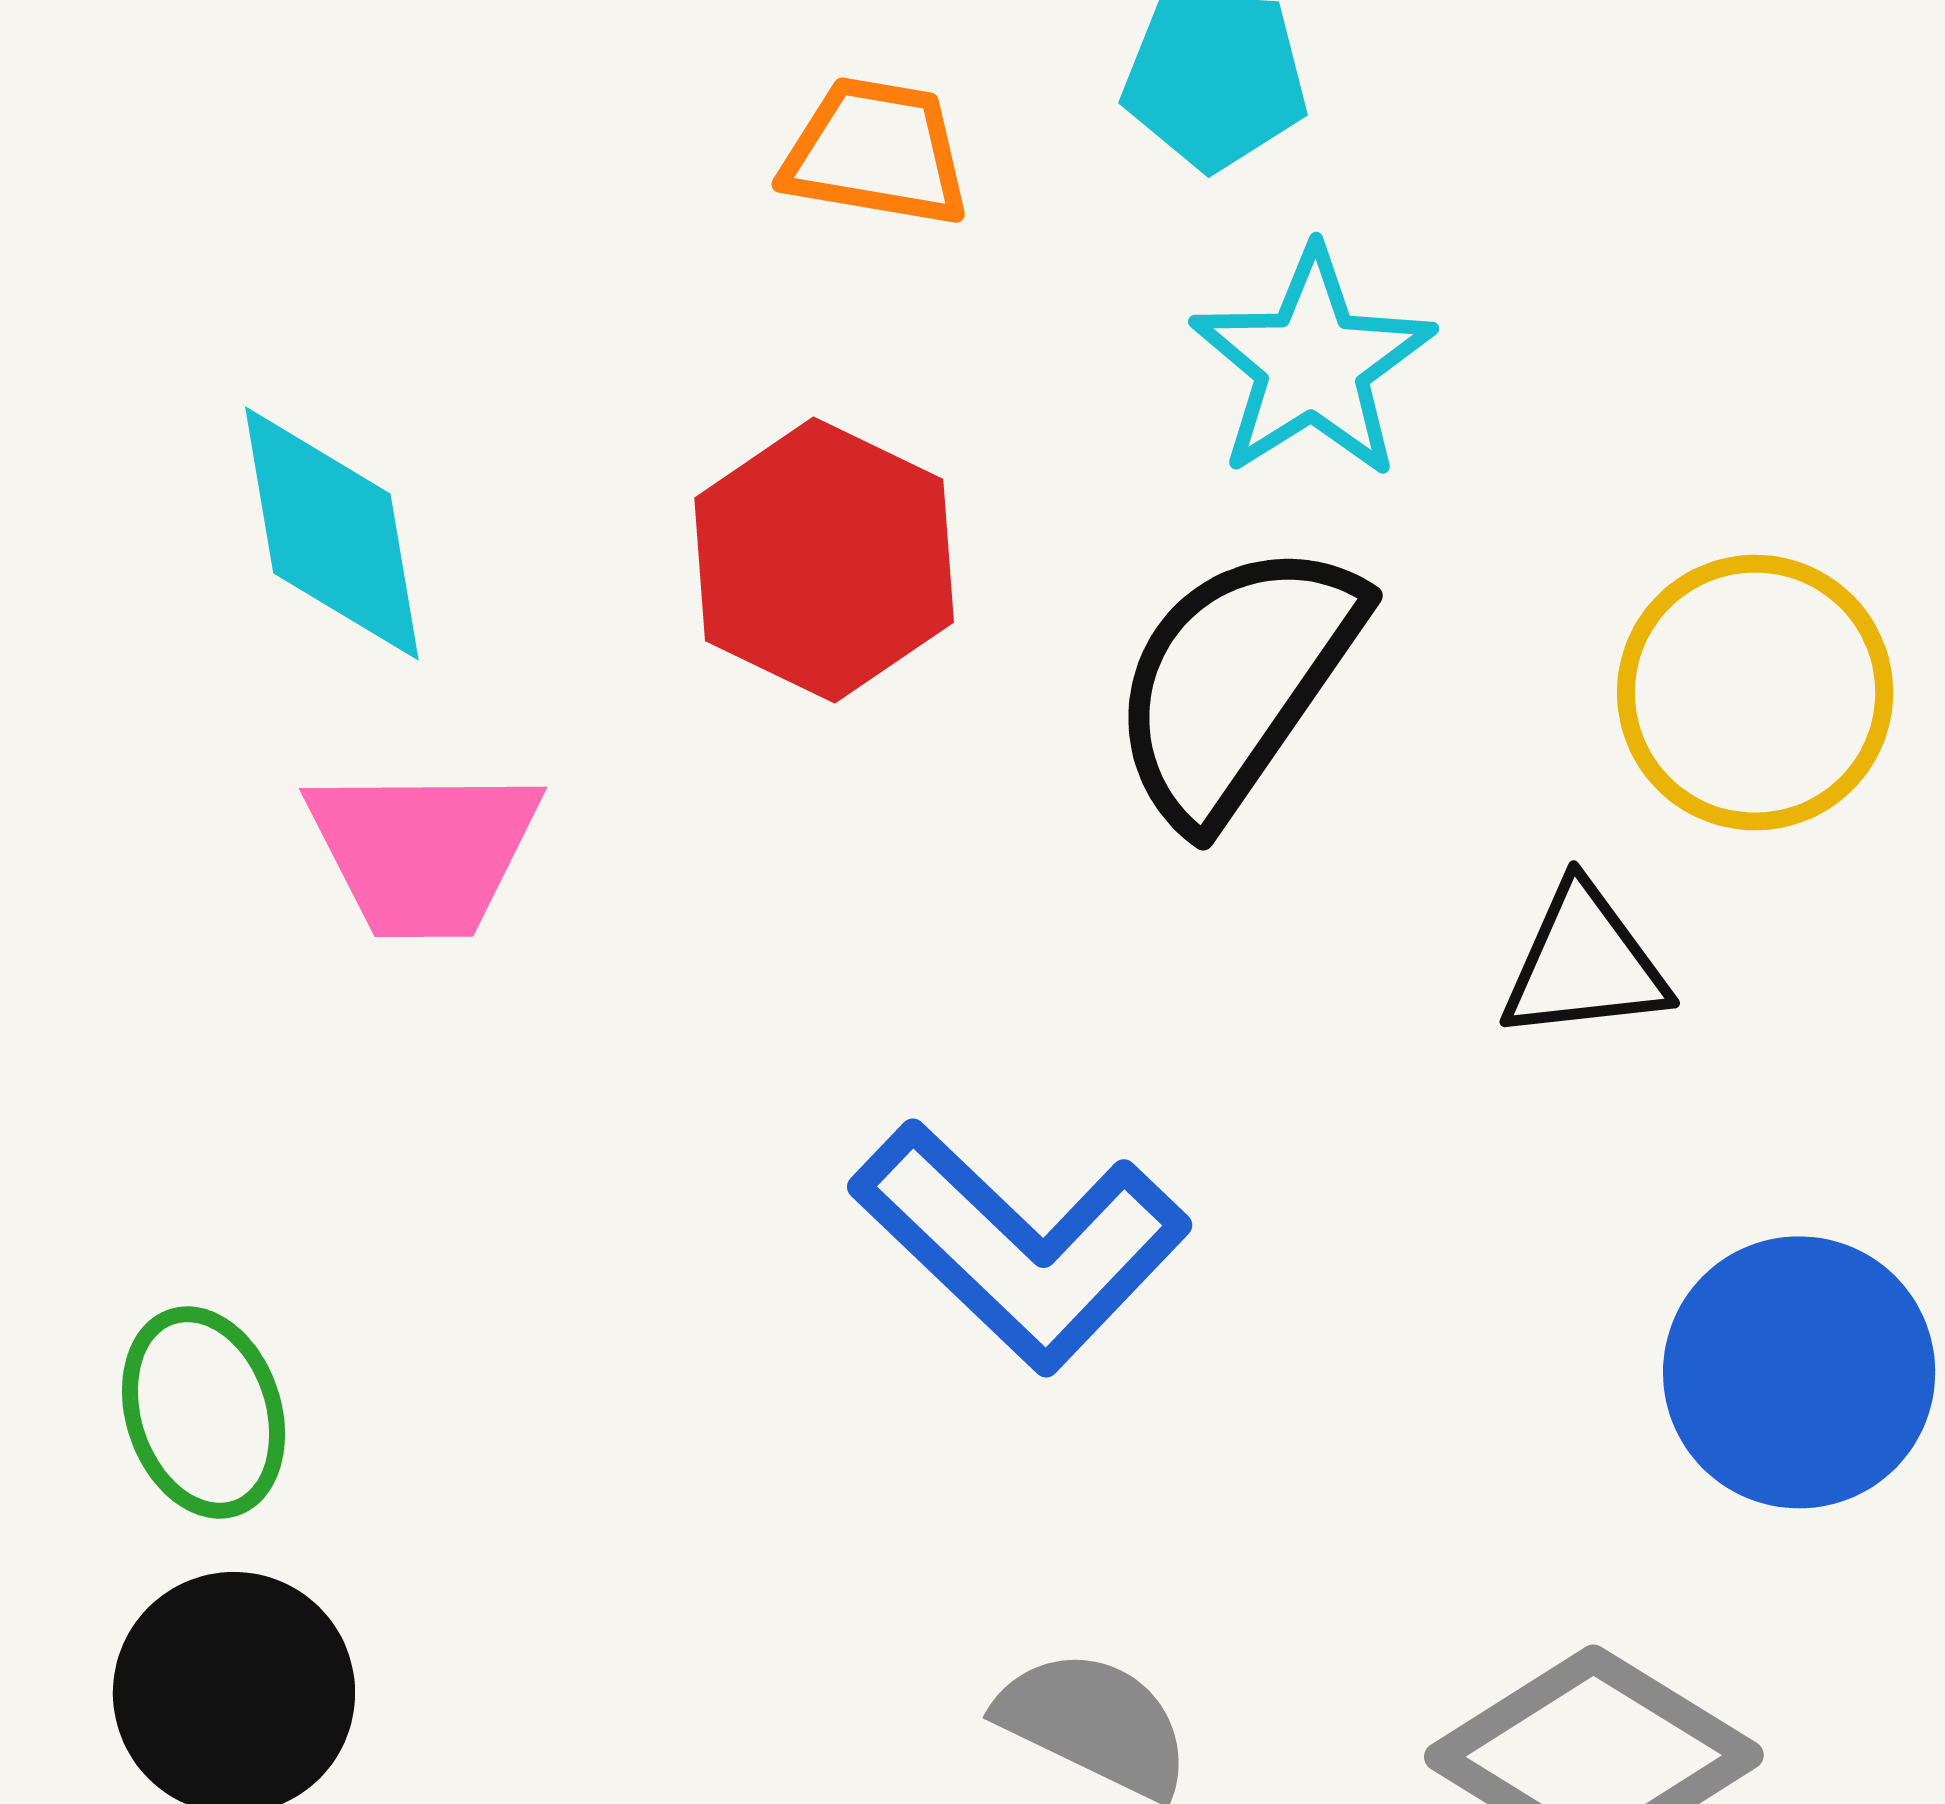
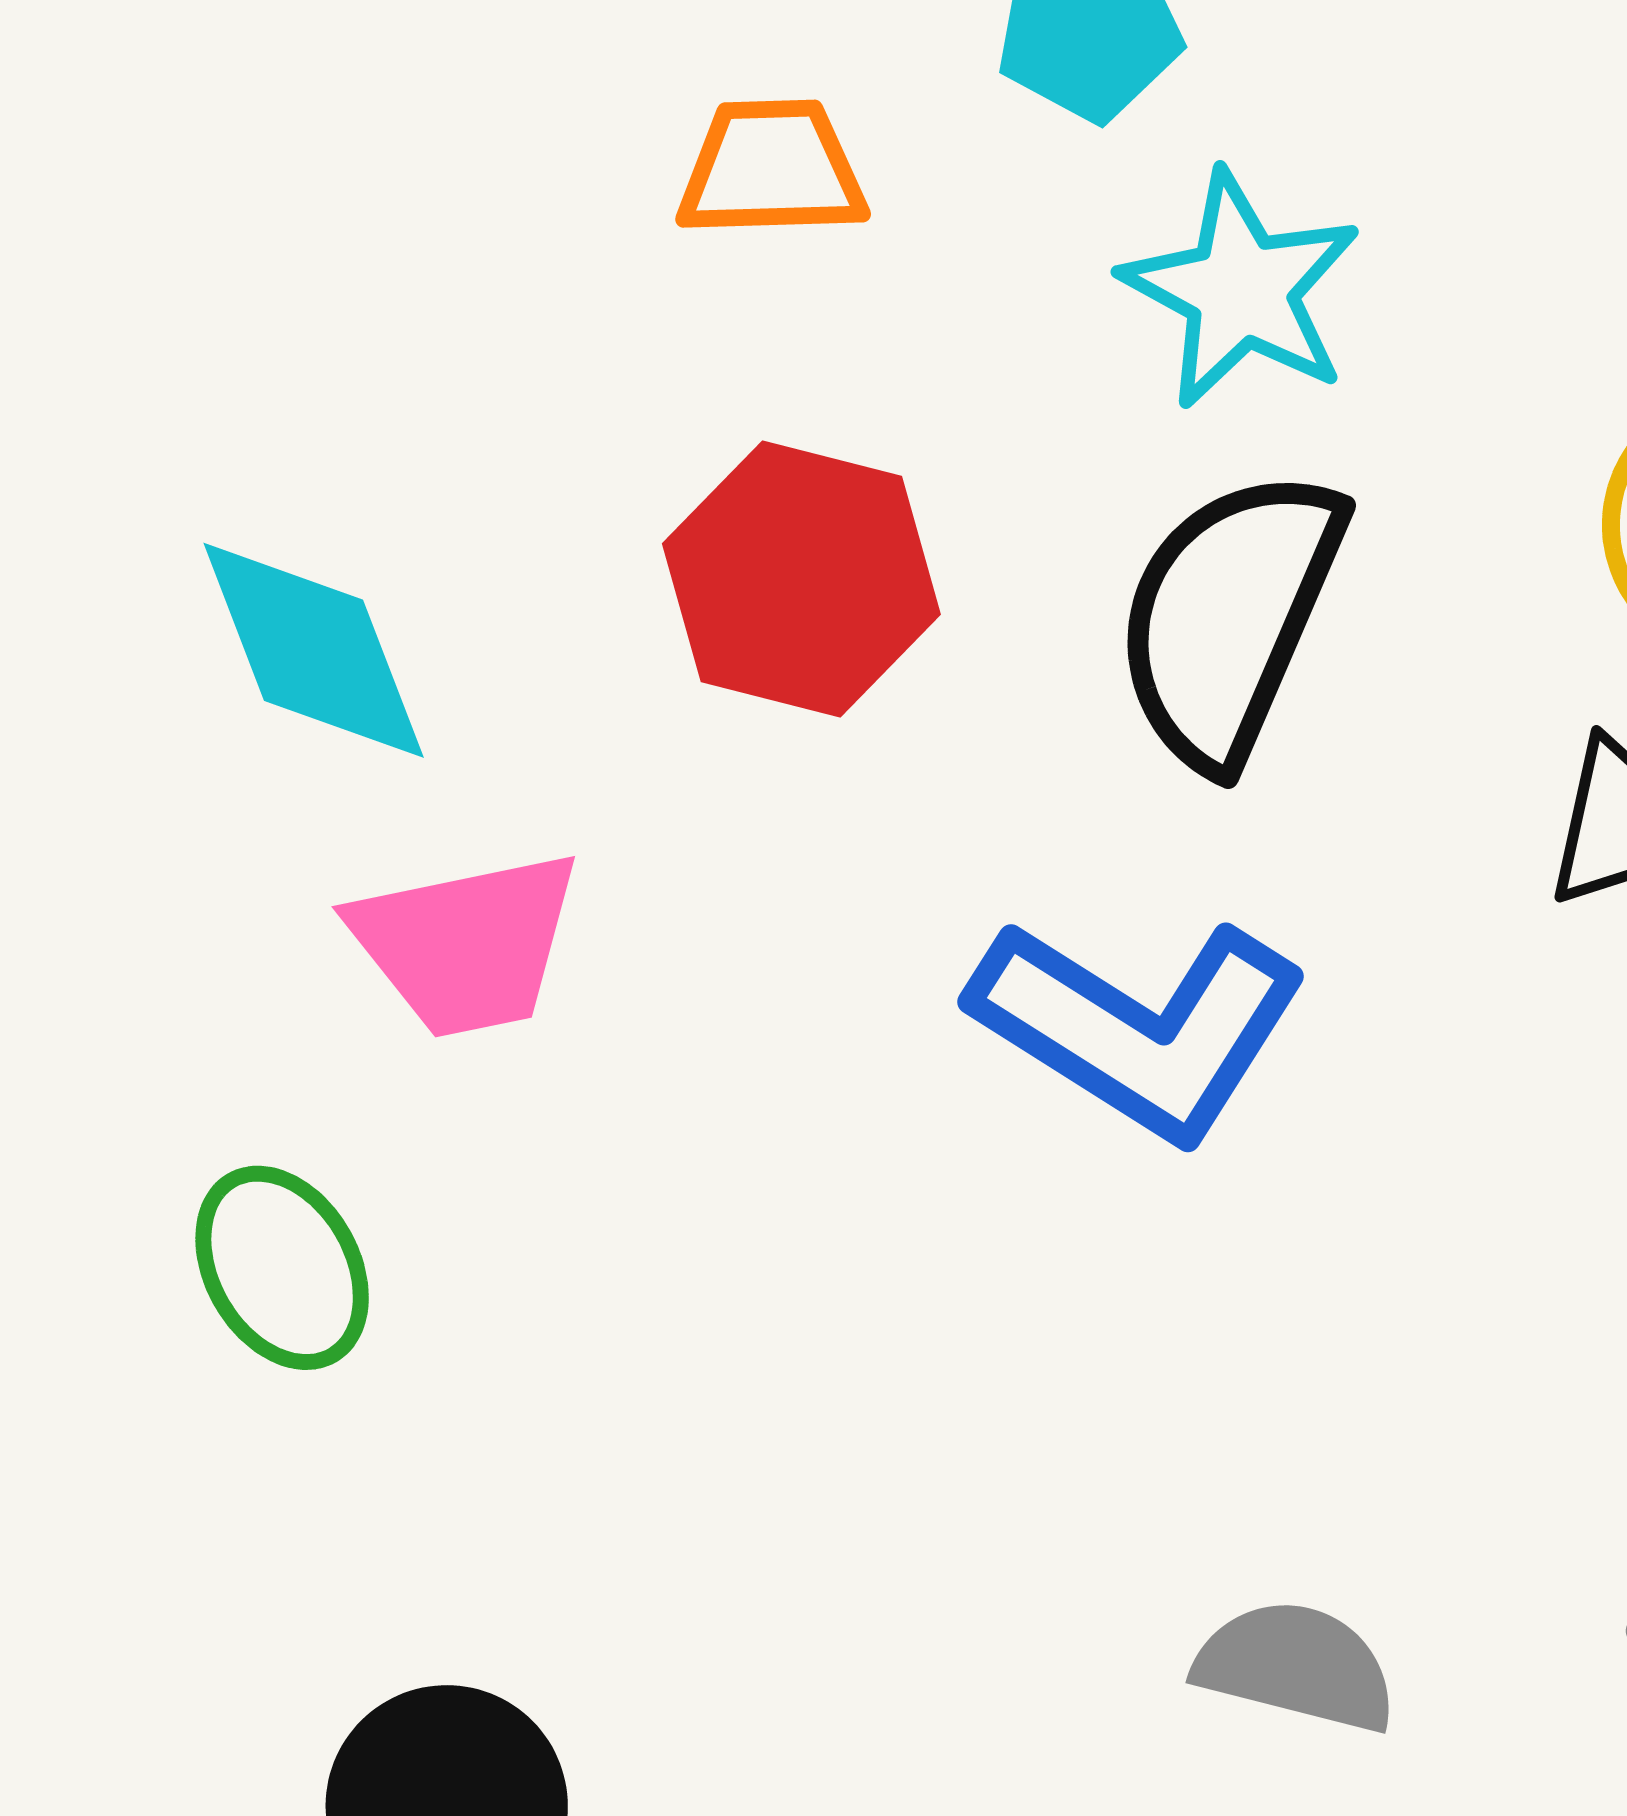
blue L-shape: (1021, 1246) -> (1139, 1028), moved
green ellipse: (204, 1412) -> (282, 1268), moved

